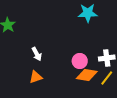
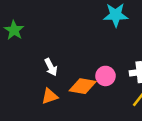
orange diamond: (87, 75) -> (83, 86), moved

